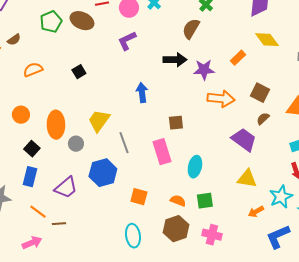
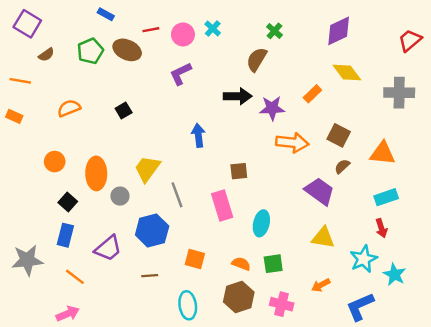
brown semicircle: (14, 40) -> (46, 55), moved
orange arrow: (256, 212) -> (321, 285), moved
brown line: (59, 224) -> (150, 276), moved

